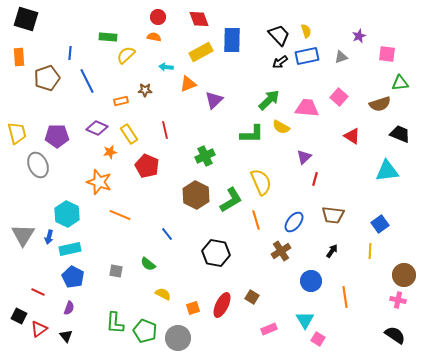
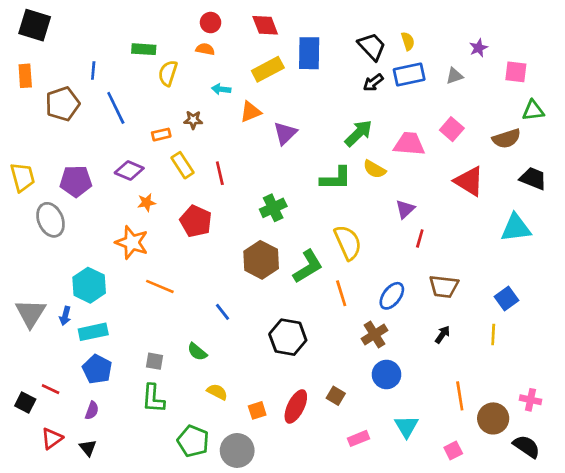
yellow semicircle: (126, 55) -> (168, 73), turned -30
yellow rectangle: (129, 134) -> (183, 165), moved
red triangle: (352, 136) -> (469, 181), size x1.4
brown circle: (404, 275) -> (493, 418), moved
blue circle: (311, 281) -> (386, 374), moved
black square: (19, 316) -> (25, 402), moved
green L-shape: (115, 323) -> (153, 398), moved
pink square: (318, 339) -> (453, 450), moved, turned 32

